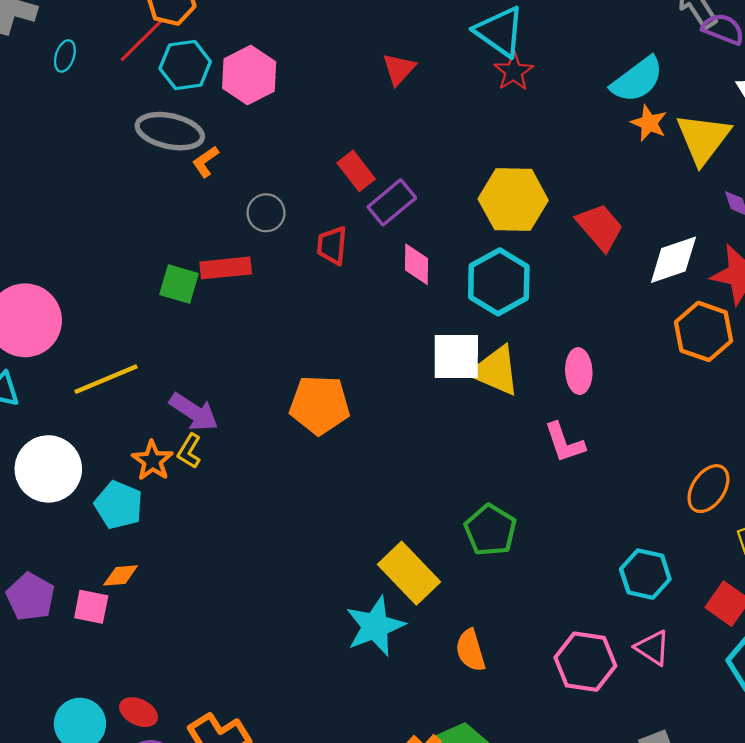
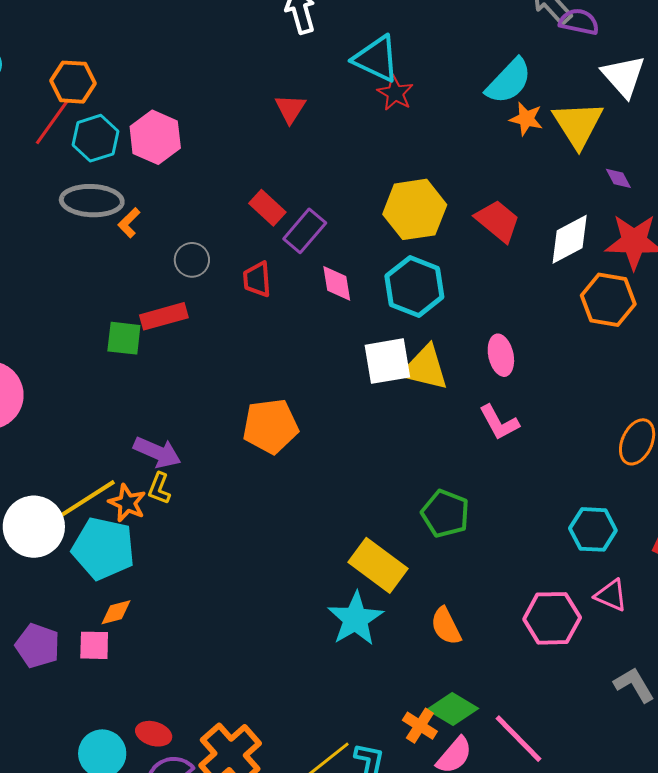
yellow line: (106, 379) -> (88, 498), moved
cyan pentagon: (119, 505) -> (103, 548), size x1.4

